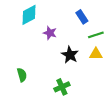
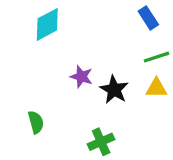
blue rectangle: (82, 17) -> (148, 18), moved
purple star: (50, 33) -> (81, 77), moved

